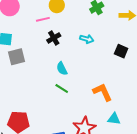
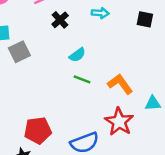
cyan semicircle: (62, 69) -> (77, 55), turned -88
orange L-shape: (103, 92) -> (120, 84), moved

